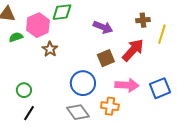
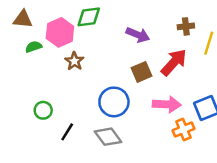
orange cross: (110, 106) -> (183, 130), moved, turned -30
black line: (29, 113) -> (67, 132), moved

